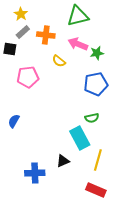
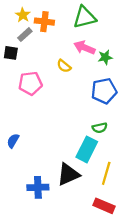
orange cross: (46, 35) -> (44, 22), moved
blue semicircle: (14, 121) -> (13, 141), moved
cyan rectangle: (80, 138) -> (87, 149), turned 55
black triangle: (63, 161) -> (68, 174), size x1.6

